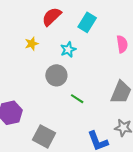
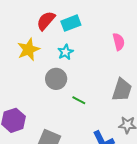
cyan rectangle: (87, 22) -> (71, 23), moved, turned 42
yellow star: (32, 44) -> (29, 49), size x1.6

